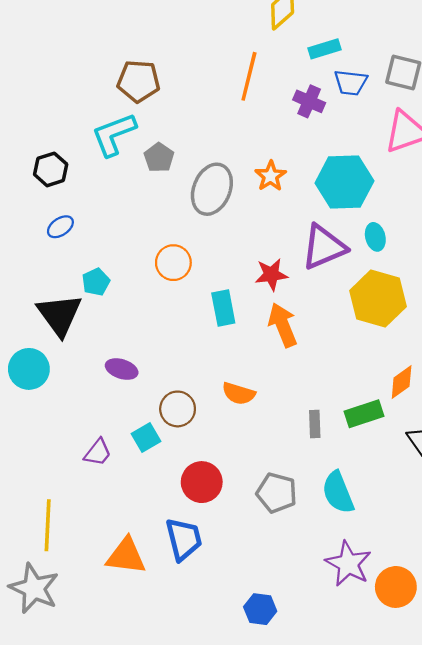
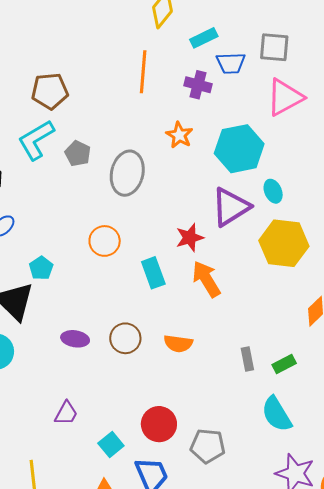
orange star: (271, 176) -> (179, 135), moved
brown circle: (178, 409) -> (125, 338), moved
green rectangle: (364, 414) -> (284, 364), moved, size x0.7
cyan square: (146, 437) -> (111, 445), moved
gray pentagon: (277, 493) -> (208, 446), moved

